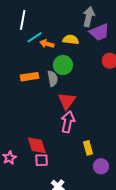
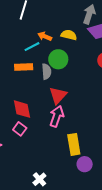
cyan line: (35, 37) -> (32, 47), moved
red diamond: (37, 145) -> (22, 109), moved
yellow rectangle: (88, 148) -> (74, 144), size x1.5
pink square: (42, 160) -> (20, 129), moved, turned 32

